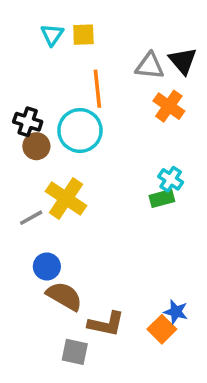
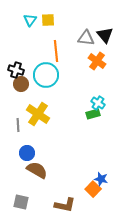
gray line: (31, 218) -> (18, 125), turned -64
brown L-shape: (106, 324) -> (65, 205), moved
gray square: (75, 352) -> (21, 202), moved

